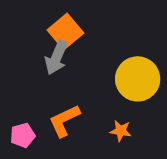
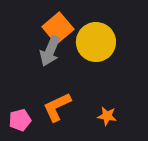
yellow circle: (138, 79) -> (96, 42), moved

